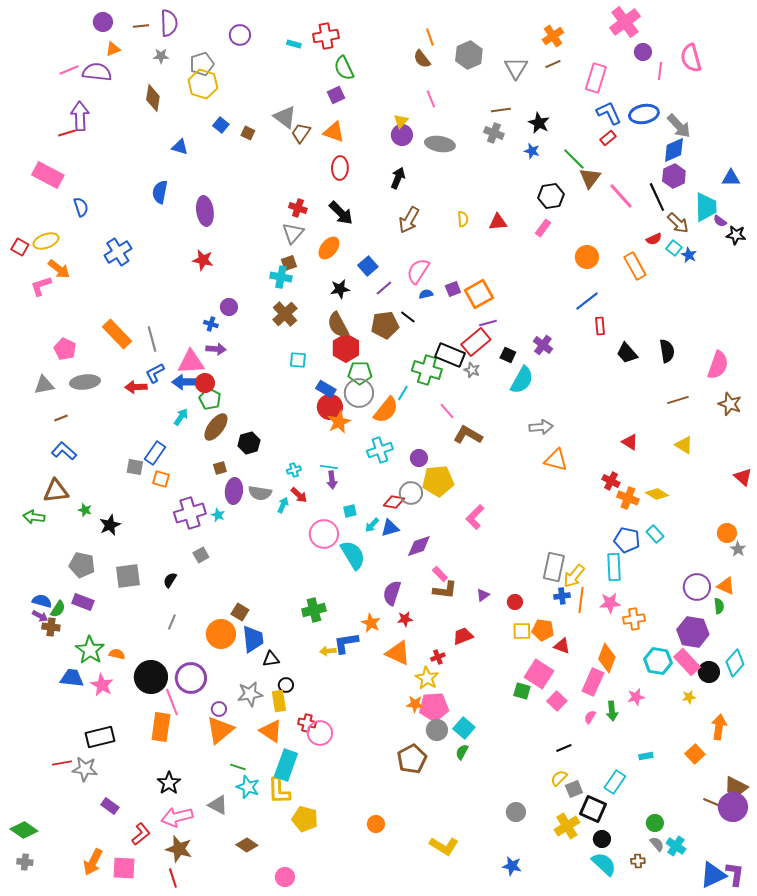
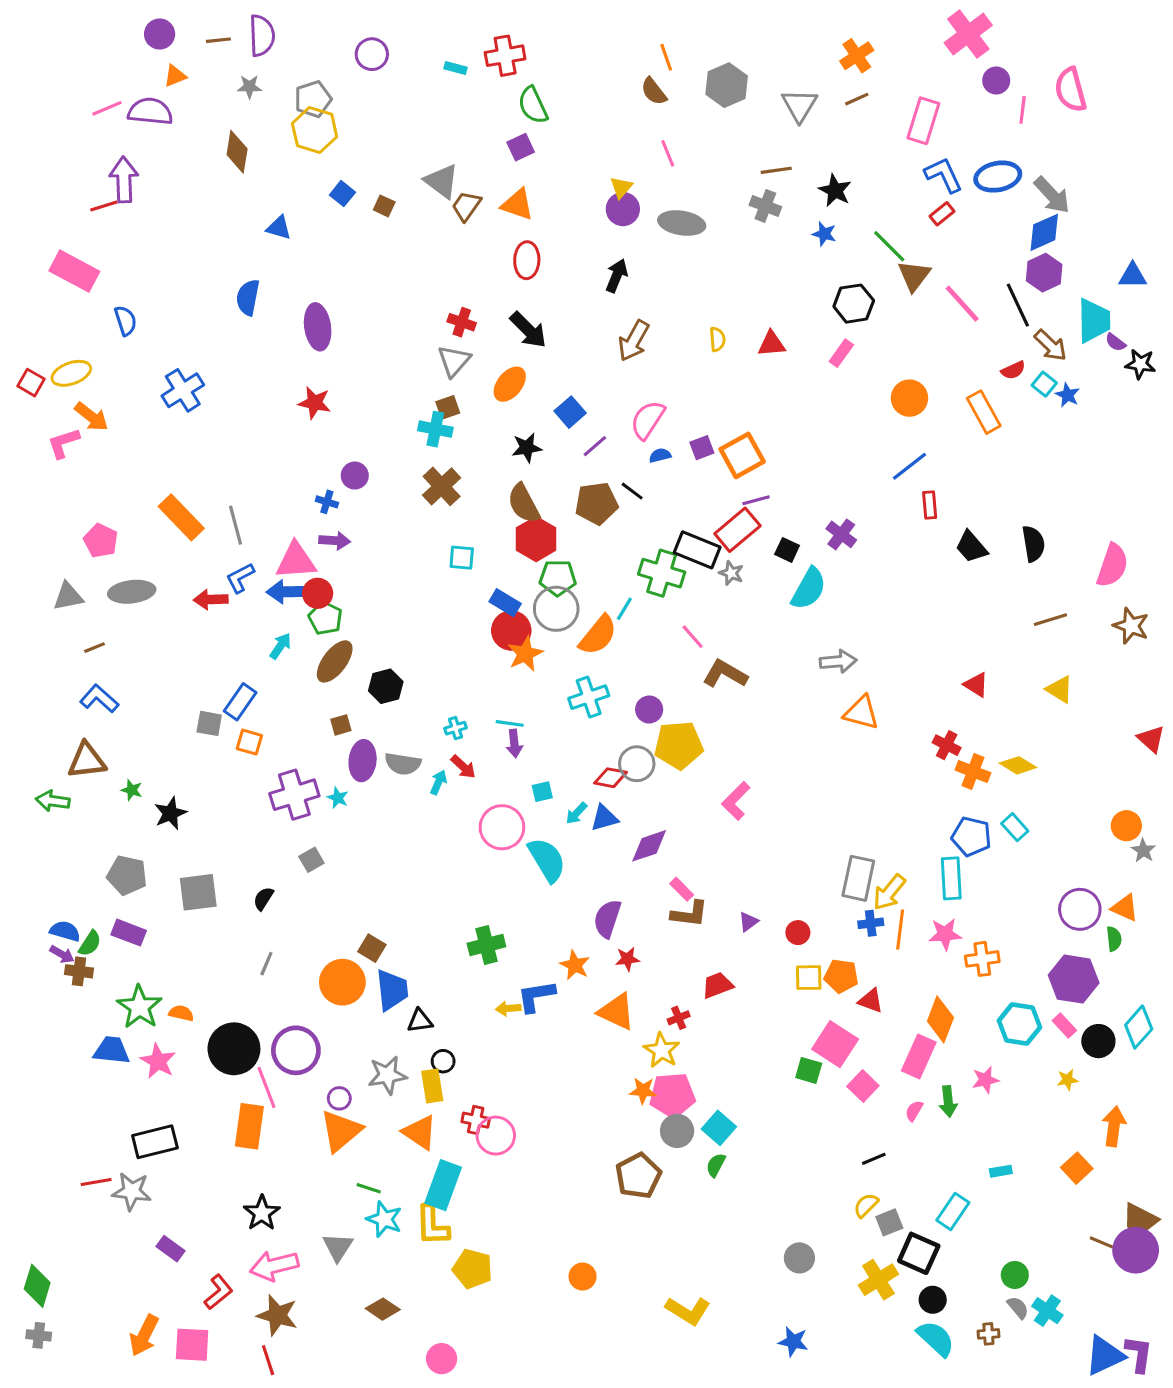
pink rectangle: (687, 662) -> (1064, 1026), size x0.6
gray triangle: (218, 805) -> (338, 1247), turned 35
green diamond: (24, 830) -> (37, 1286), turned 72

